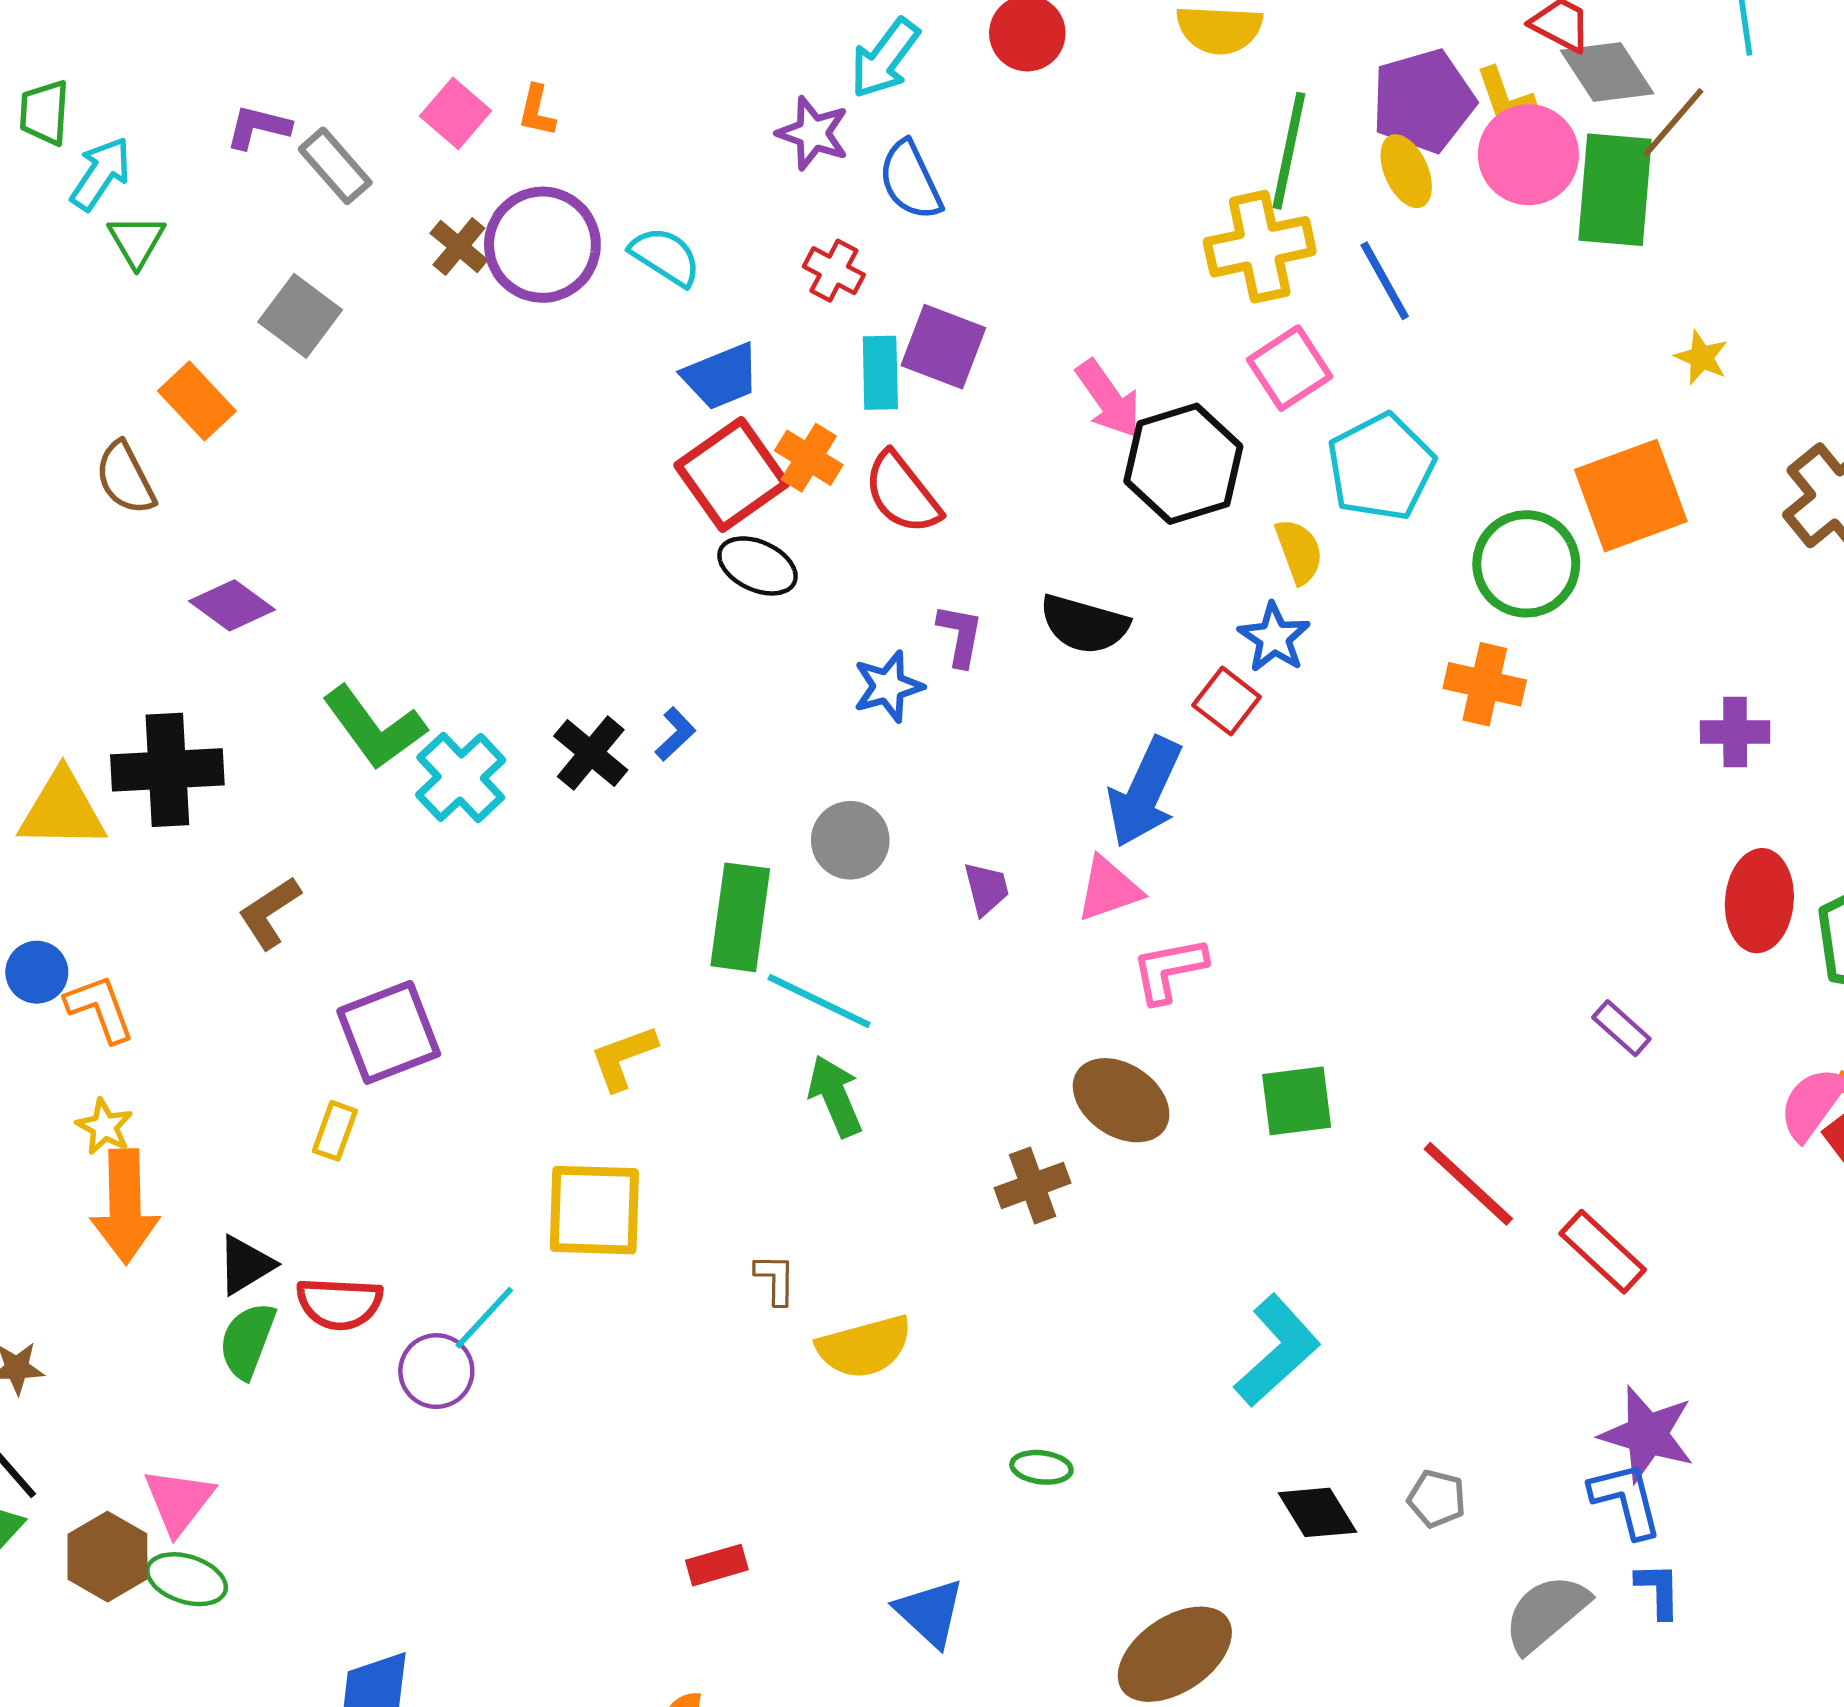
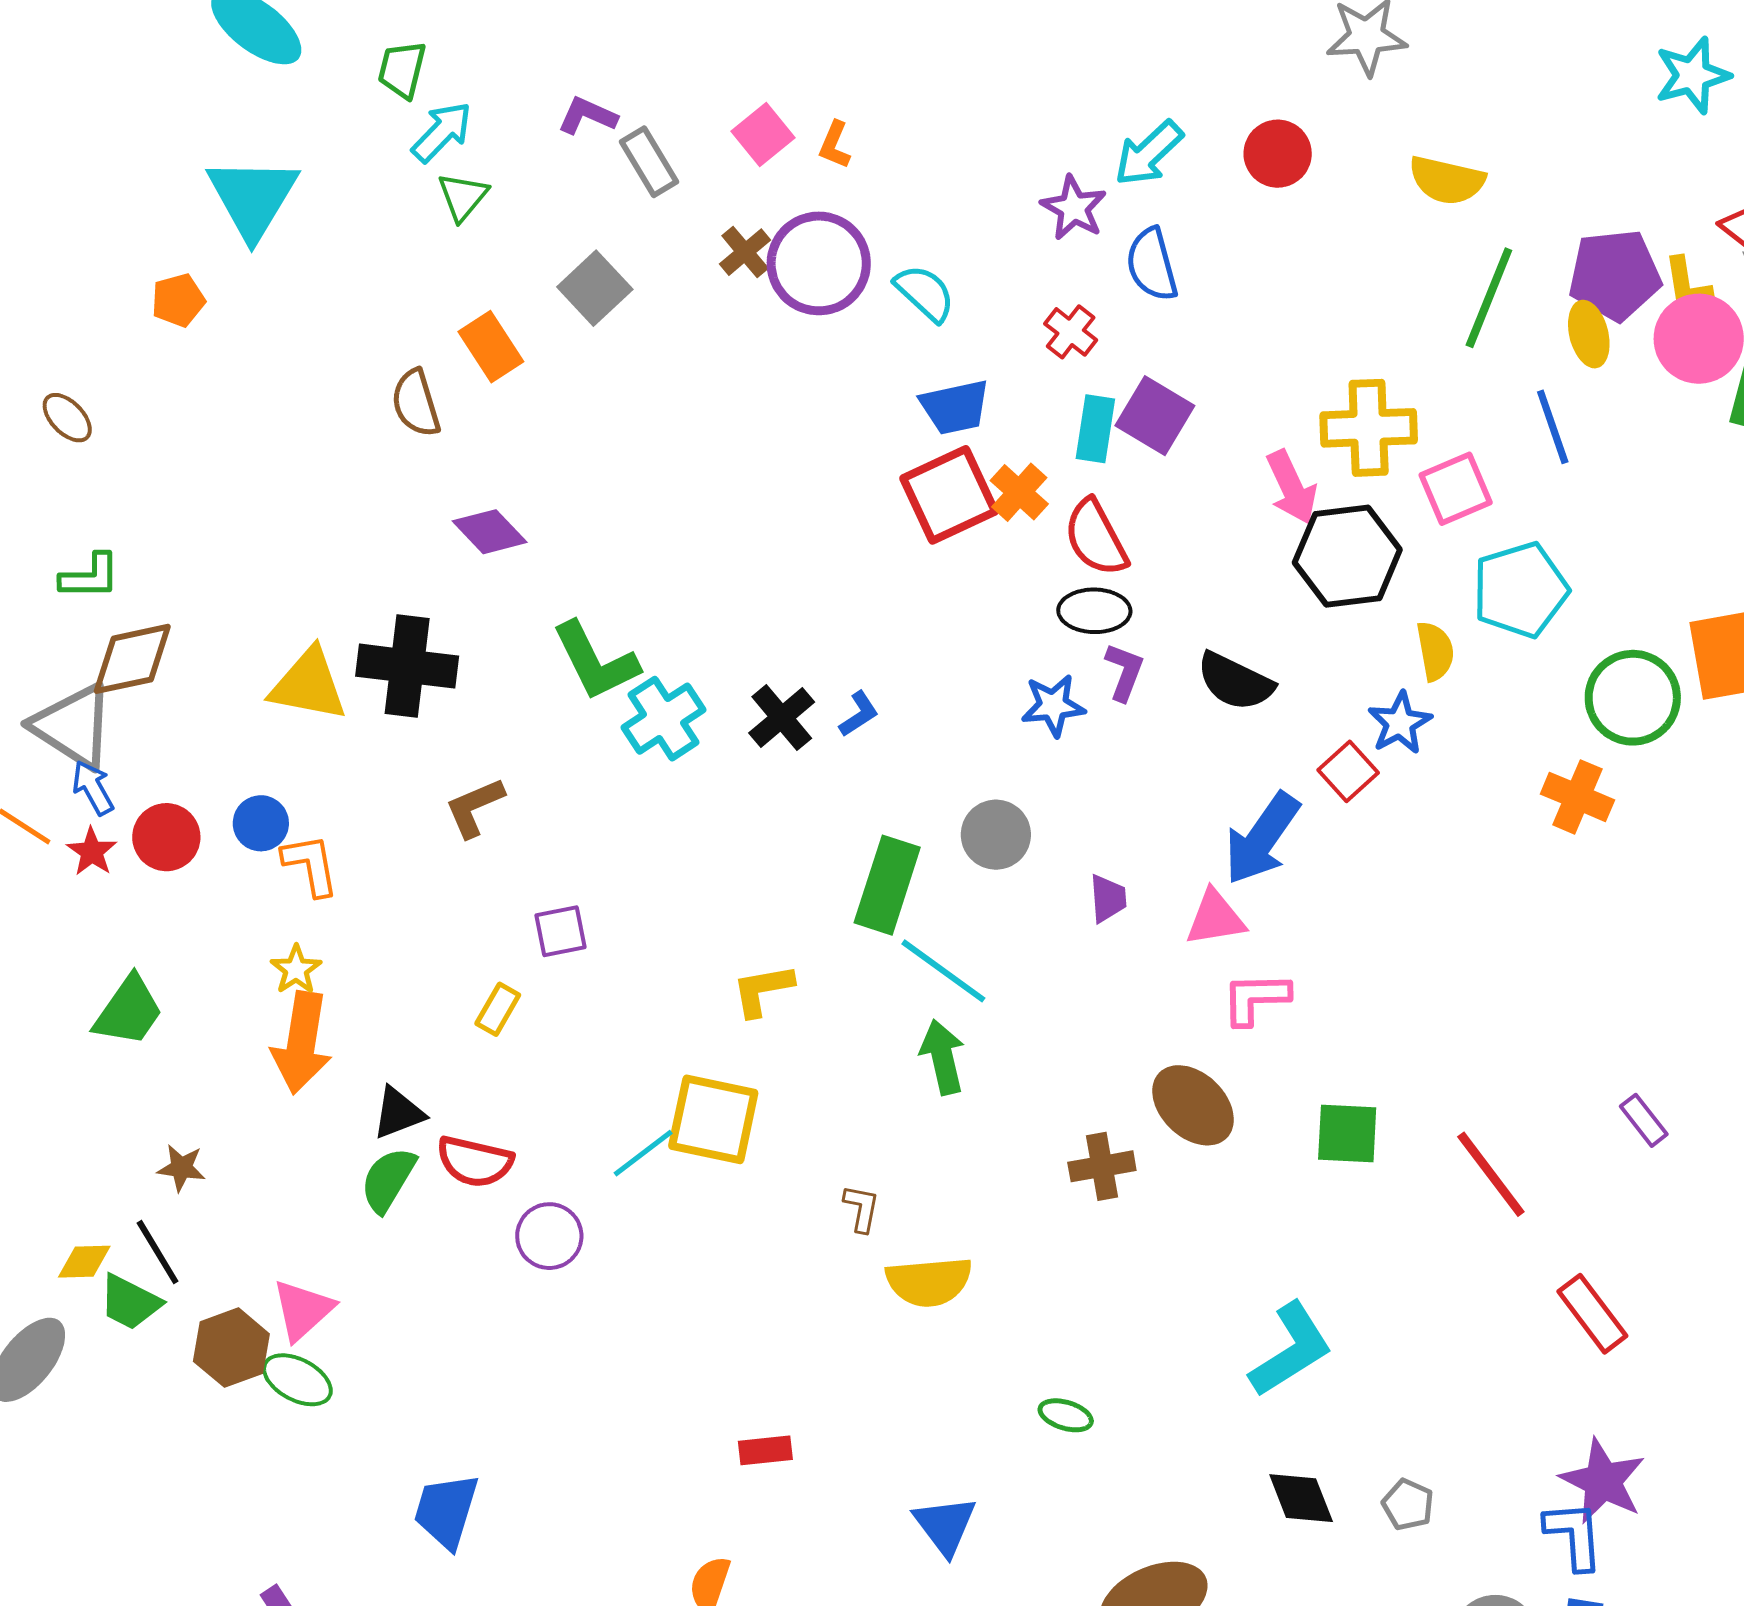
yellow cross: (1260, 247) -> (1369, 428), moved
black ellipse: (758, 566) -> (1094, 611), moved, turned -34
purple square: (389, 1032) -> (560, 931), size x0.6
red line: (1468, 1184) -> (1491, 1174), moved
cyan line: (484, 1318) -> (643, 1153), moved

